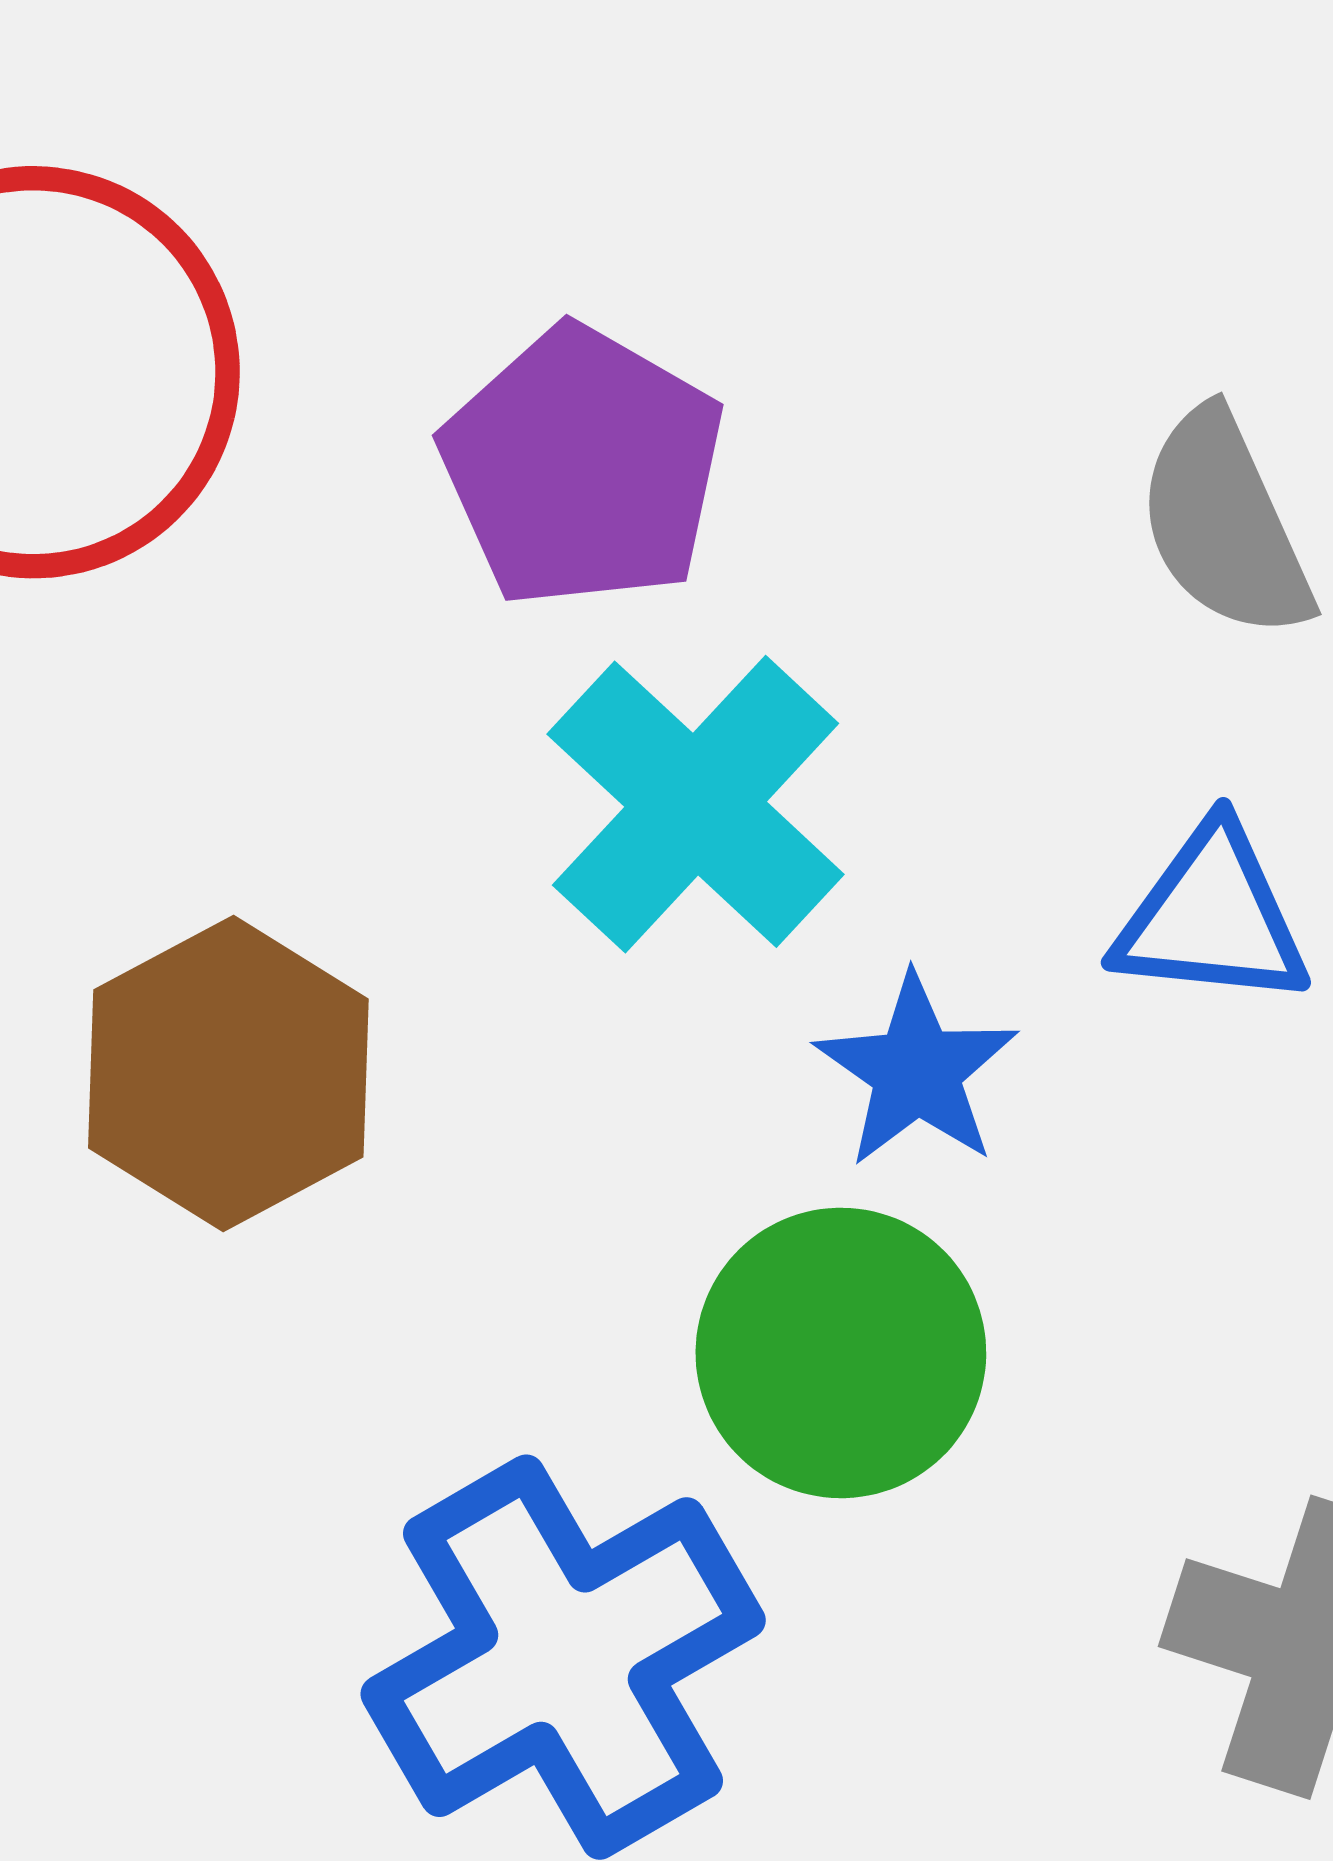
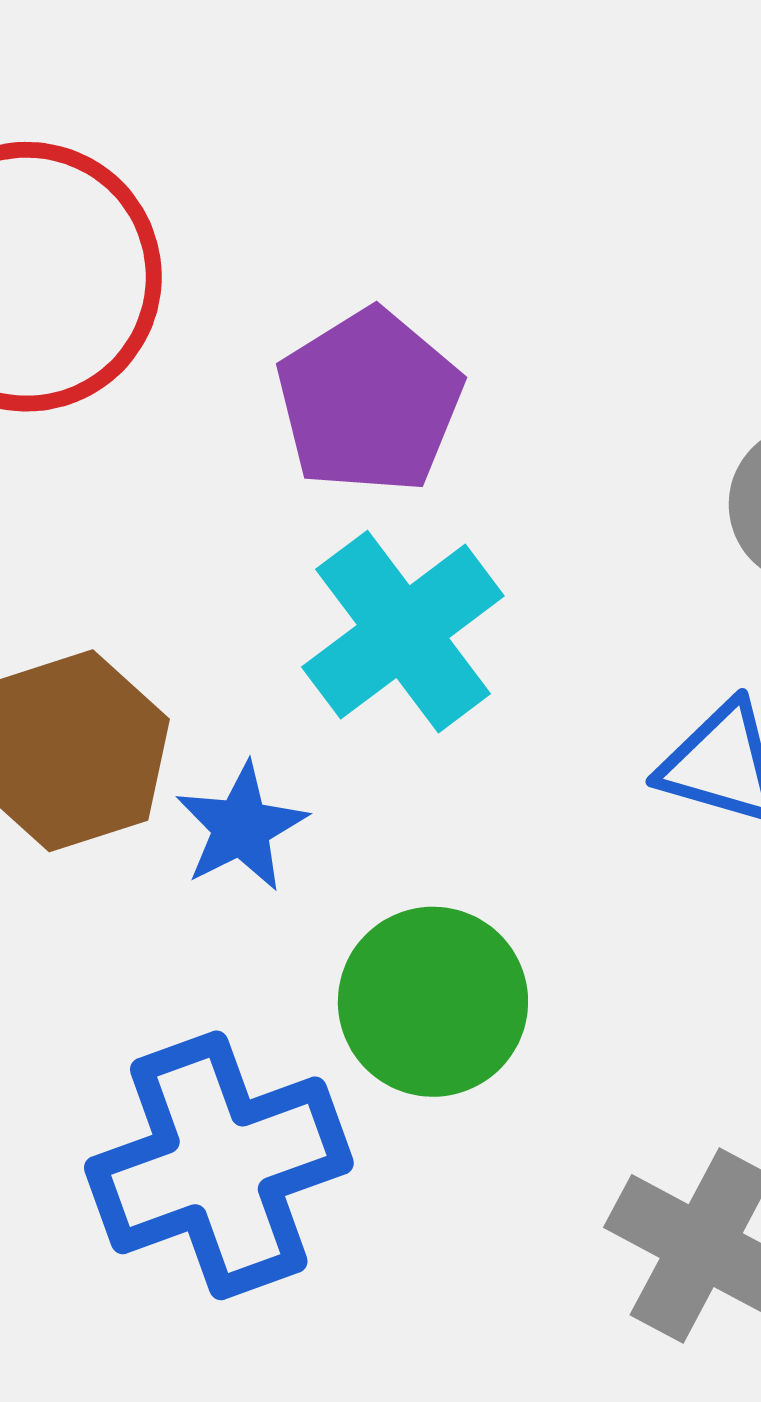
blue star: (917, 1071) -> (241, 827), moved

